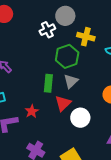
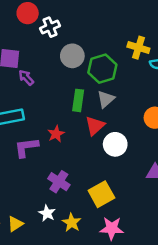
gray circle: (65, 16) -> (72, 56), moved
white cross: (47, 30) -> (50, 27), moved
yellow cross: (86, 37) -> (138, 48), moved

